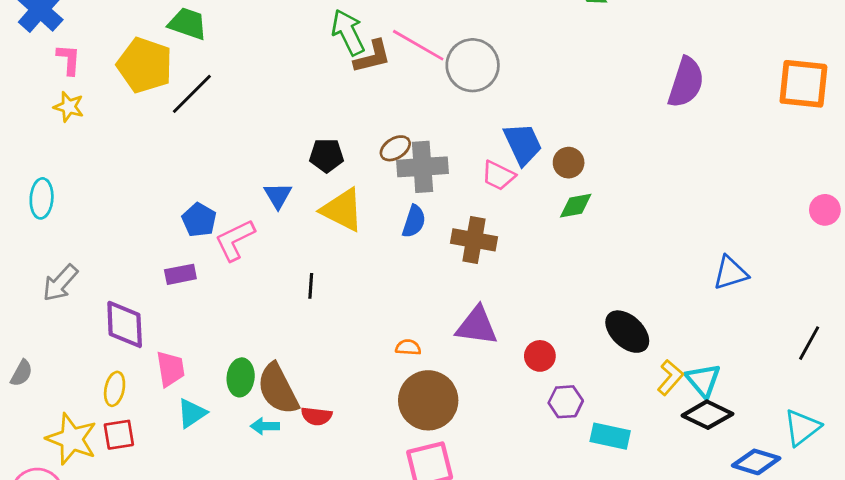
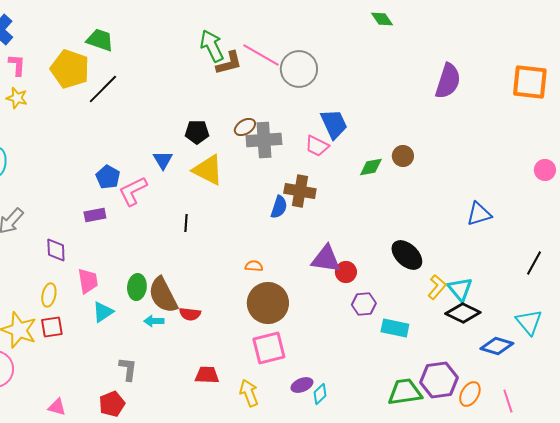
brown circle: (569, 163) -> (403, 156), moved
blue semicircle: (414, 221) -> (279, 207), moved
purple diamond: (125, 324) -> (56, 250), size x0.7
purple triangle: (477, 326) -> (326, 259), moved
cyan triangle: (802, 428) -> (529, 322), turned -32

